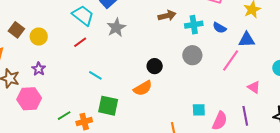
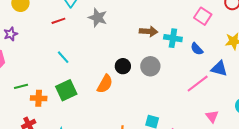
brown arrow: (167, 16) -> (148, 31), moved
gray star: (116, 28) -> (98, 18), turned 30
gray circle: (192, 55) -> (150, 66), moved
orange semicircle: (143, 88) -> (105, 84), turned -48
green square: (108, 106) -> (66, 90), turned 35

